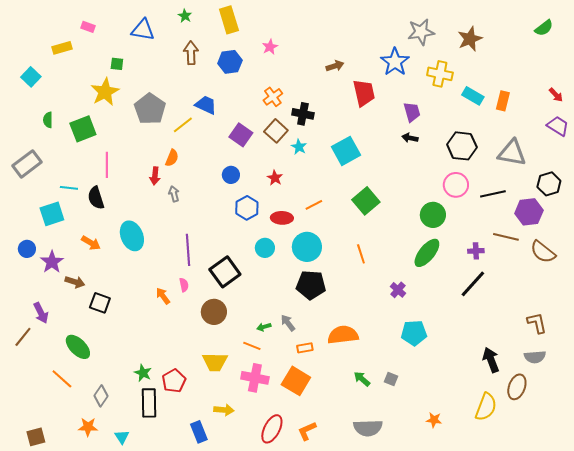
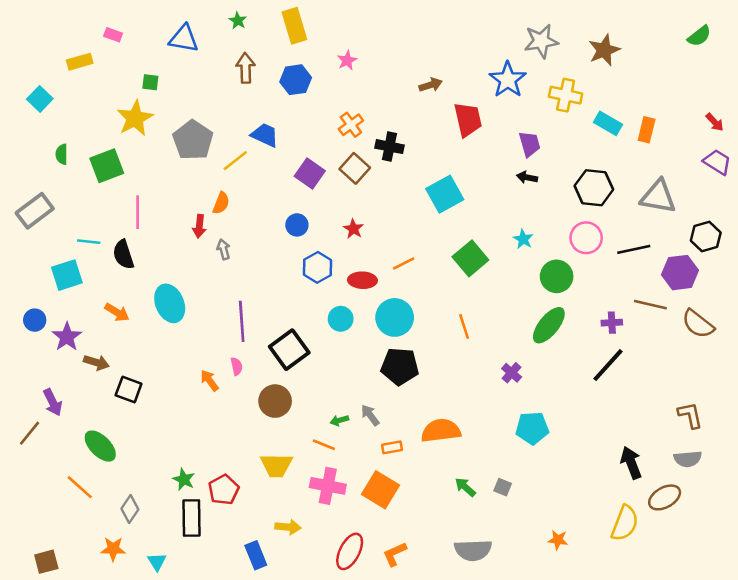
cyan star: (299, 147) -> (523, 239), moved
brown ellipse: (517, 387) -> (665, 497), turned 40

